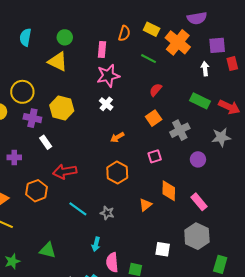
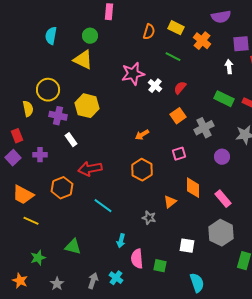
orange cross: (178, 42) -> (202, 41), size x0.7
pink rectangle: (102, 49) -> (109, 12), moved
white cross: (106, 104) -> (155, 86), moved
gray star: (107, 213) -> (149, 218), moved

